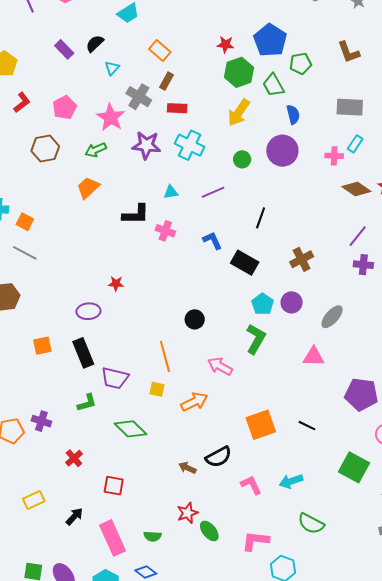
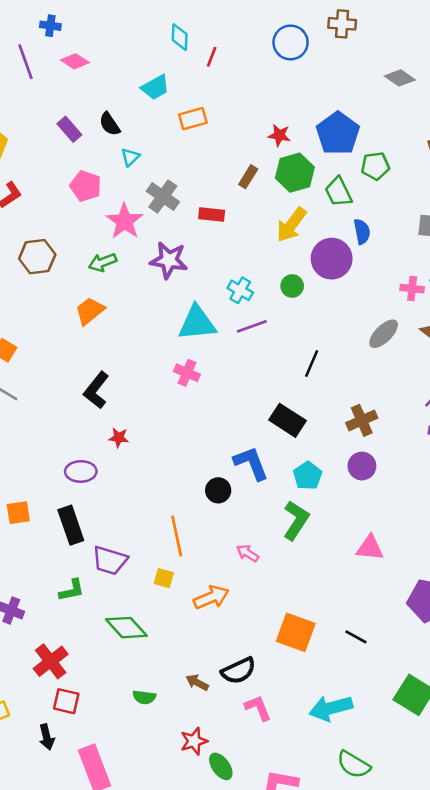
black semicircle: (95, 43) -> (110, 124), turned -84
orange rectangle: (160, 51) -> (193, 119), moved, turned -60
brown rectangle: (167, 81) -> (248, 177), moved
pink pentagon: (65, 108) -> (86, 186), moved, turned -30
cyan cross: (190, 145) -> (240, 290), moved, size x0.7
purple circle: (282, 151) -> (332, 259), moved
cyan triangle: (171, 192) -> (197, 323), size x2.0
black L-shape: (136, 214) -> (96, 390), moved, turned 124
blue L-shape: (212, 240) -> (251, 463), moved, size x1.4
purple circle: (292, 302) -> (362, 466), moved
gray ellipse: (332, 317) -> (384, 334), moved
pink arrow: (220, 366) -> (248, 553), size x0.7
orange square: (261, 425) -> (296, 632), turned 36
red cross: (74, 458) -> (51, 661), size x1.5
cyan arrow: (291, 481) -> (331, 708), size x1.4
pink L-shape: (251, 485) -> (258, 708), moved
red square: (114, 486) -> (66, 701), moved
black arrow: (74, 516) -> (47, 737), turned 120
green semicircle: (153, 536) -> (144, 697), moved

